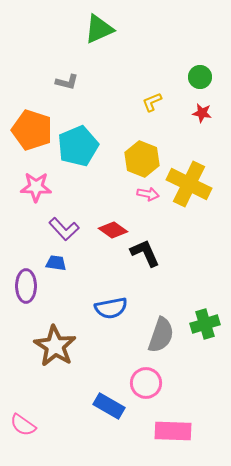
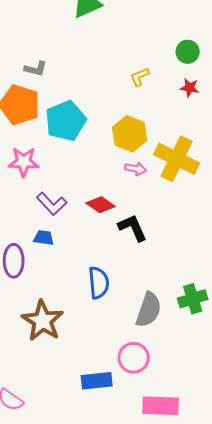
gray L-shape: (67, 82) -> (36, 69), moved
blue semicircle: (111, 308) -> (99, 283), turned -84
blue rectangle: (109, 406) -> (97, 381), turned -36

